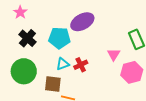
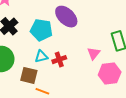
purple ellipse: (82, 22) -> (66, 17), turned 65

